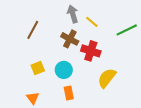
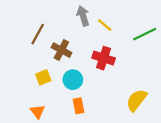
brown cross: (70, 39) -> (61, 50), moved
yellow semicircle: (107, 78) -> (137, 100), moved

